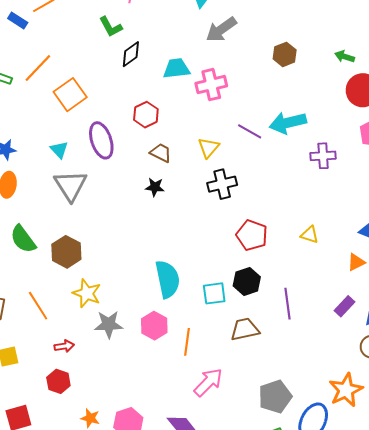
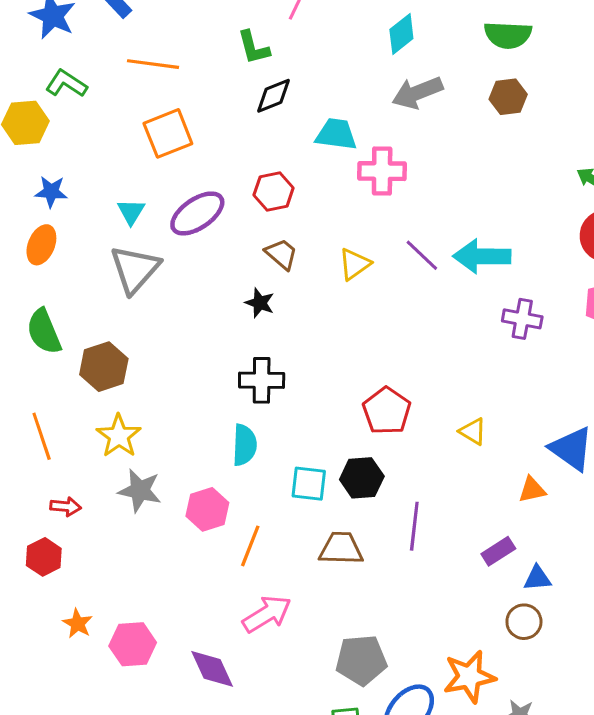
brown hexagon: (285, 54) -> (508, 97), moved
orange line: (38, 68) -> (153, 64), moved, turned 40
purple ellipse: (101, 140) -> (197, 213), turned 60
black cross: (222, 184) -> (262, 380), moved
cyan semicircle: (168, 279) -> (245, 445), size x0.7

